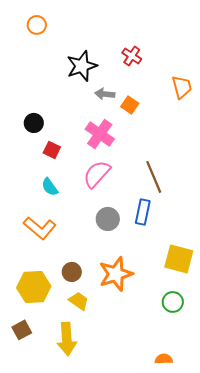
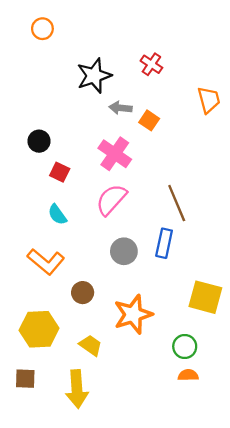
brown circle: (72, 272) -> (83, 293), moved
green circle: (173, 302) -> (185, 346), moved
brown square: (22, 330) -> (25, 379), turned 30
orange semicircle: (164, 359) -> (188, 375), moved

